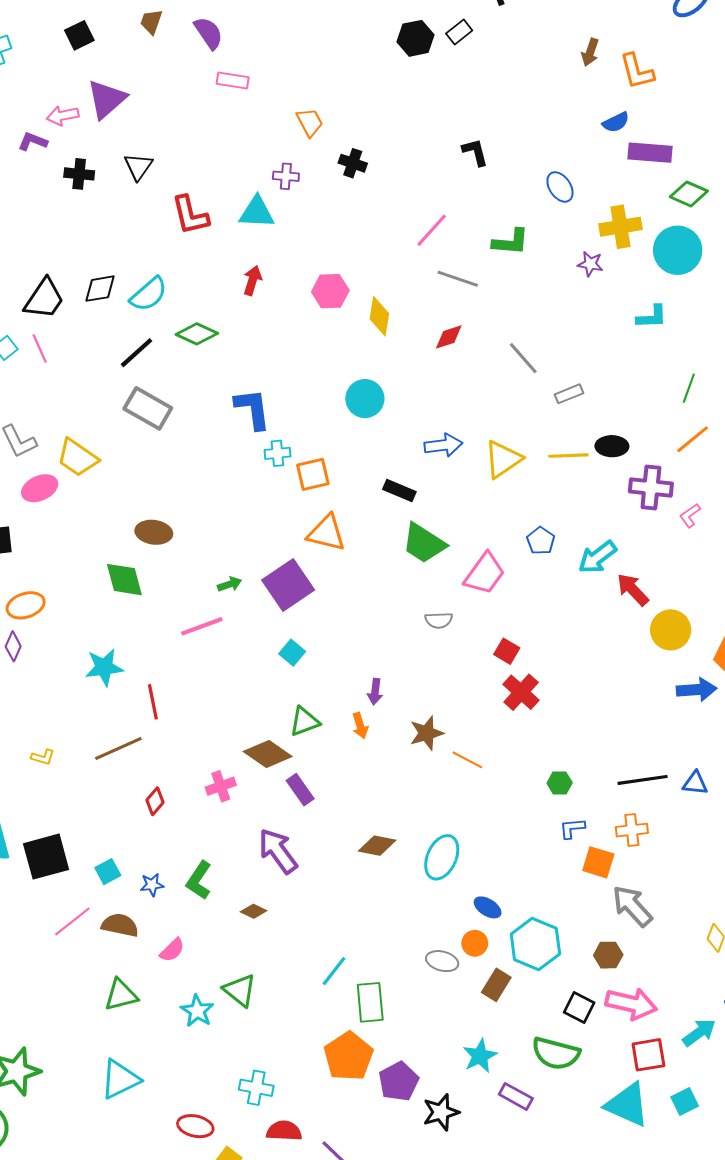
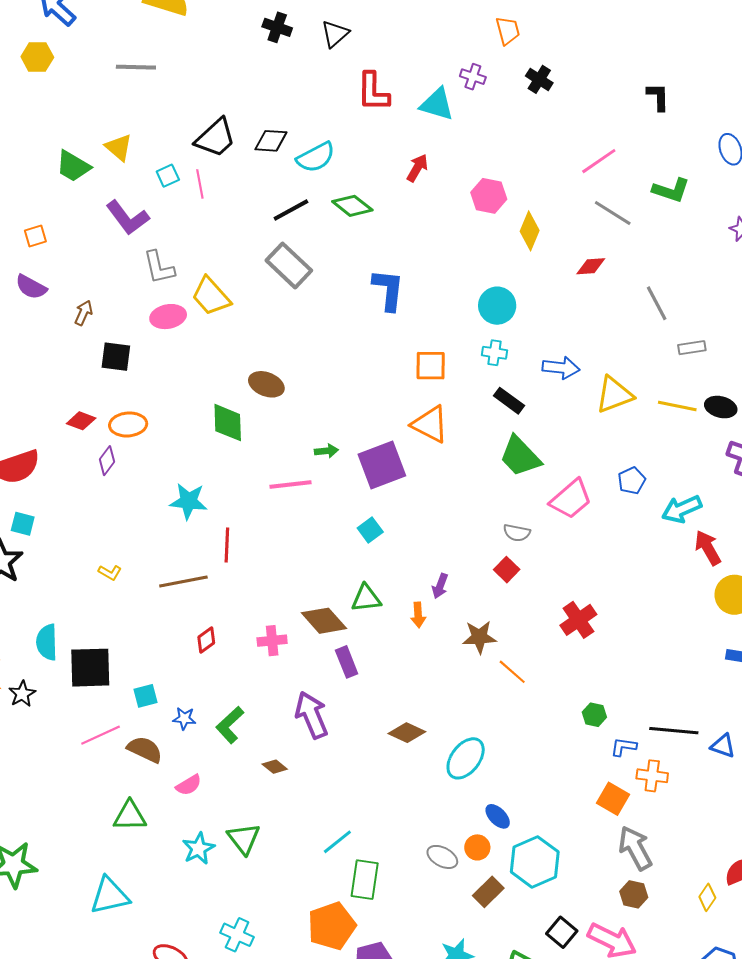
cyan cross: (277, 453) -> (494, 353), moved
red square: (507, 651) -> (507, 570), moved
blue L-shape: (572, 828) -> (624, 747), moved
brown hexagon: (608, 955) -> (634, 894), moved

